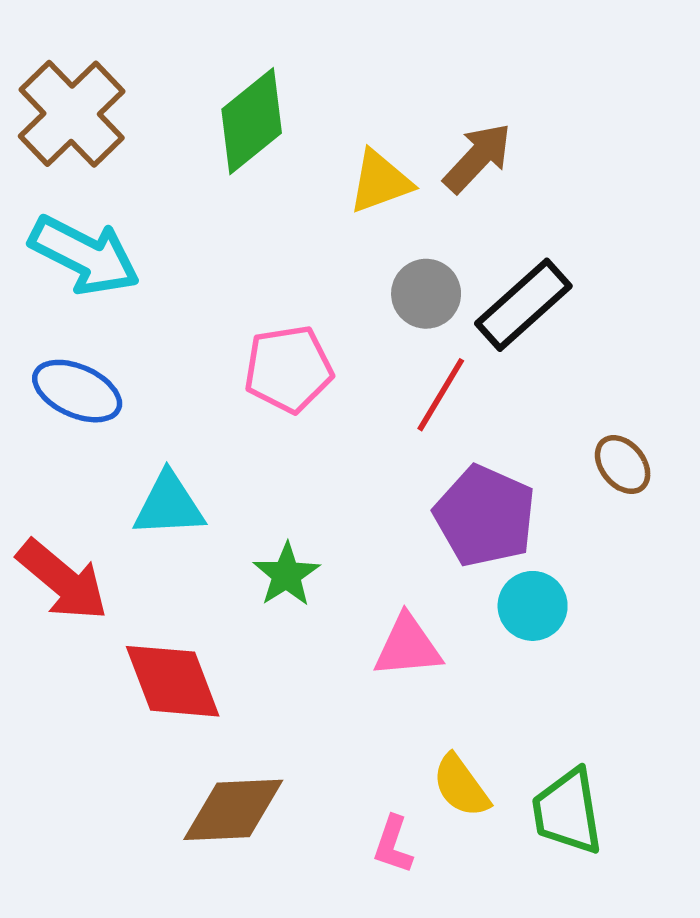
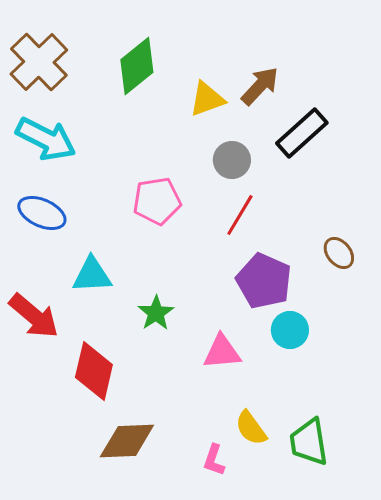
black rectangle: (523, 305) -> (302, 133), moved
red diamond: (173, 681) -> (94, 371), turned 34

